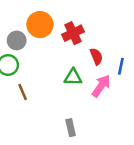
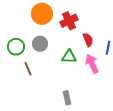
gray circle: (17, 40) -> (40, 44), moved
pink arrow: (101, 86) -> (92, 64), turned -60

